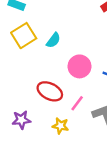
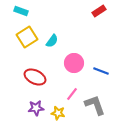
red ellipse: (50, 91) -> (35, 77), moved
purple star: (21, 120) -> (36, 108), moved

